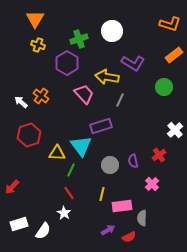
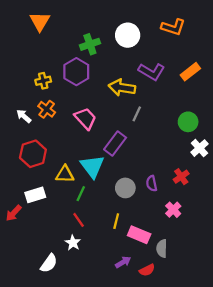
orange L-shape: (170, 24) -> (173, 27), moved
yellow cross: (38, 45) -> (43, 81), moved, turned -32
orange rectangle: (174, 55) -> (190, 72), moved
green circle: (164, 87) -> (188, 122), moved
pink trapezoid: (84, 94) -> (85, 118), moved
purple rectangle: (101, 126) -> (115, 144), turned -35
pink rectangle: (122, 206) -> (139, 235), turned 30
white rectangle: (19, 224) -> (35, 195), moved

